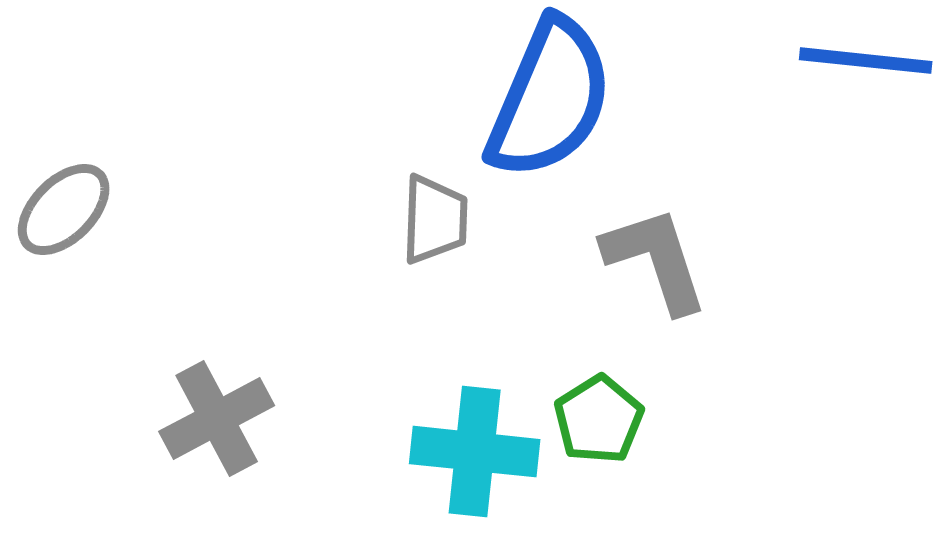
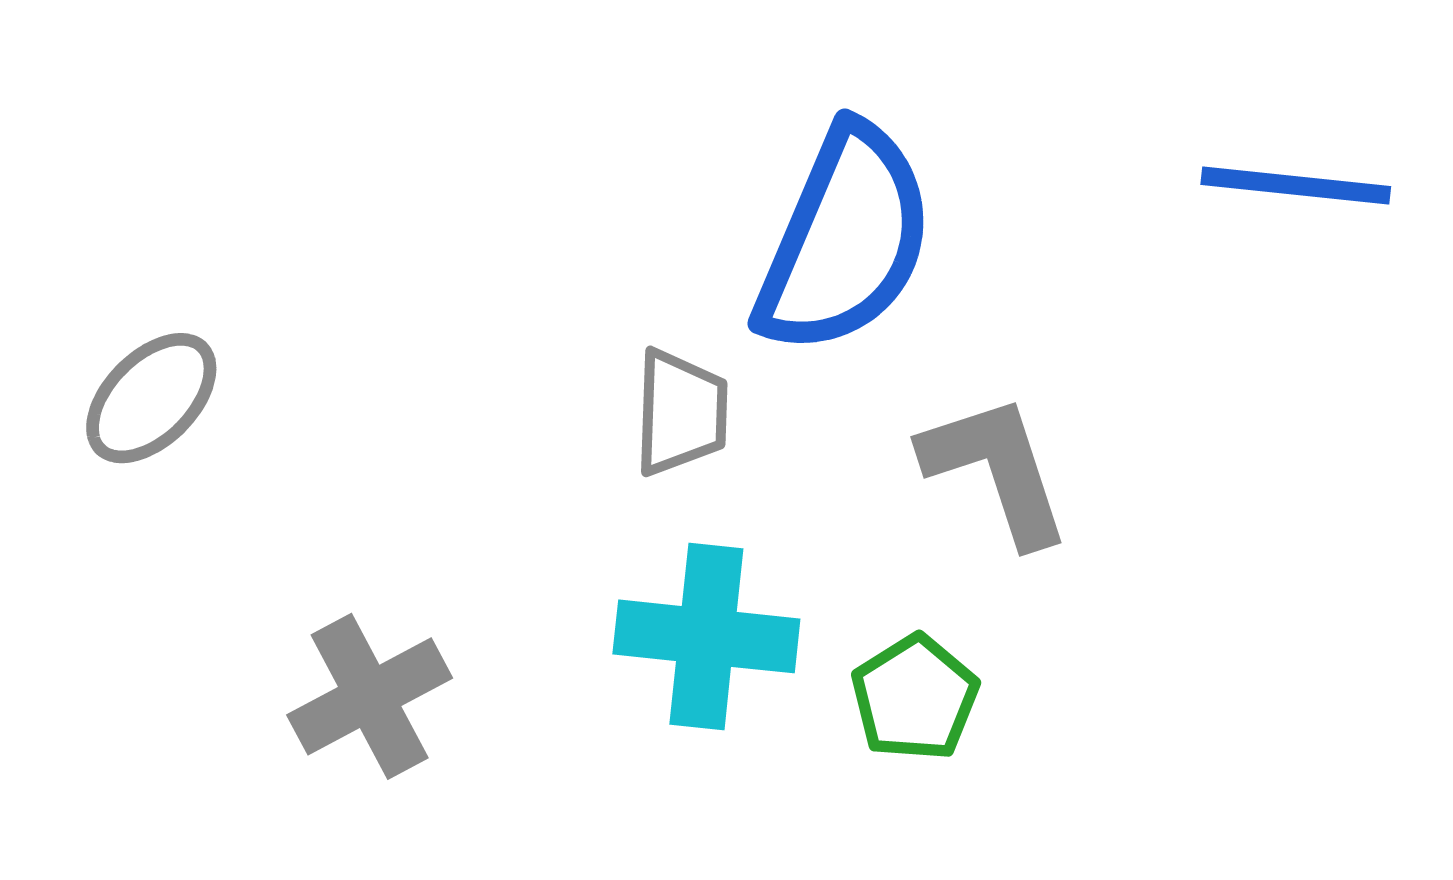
cyan cross: (475, 452) -> (706, 636), moved

